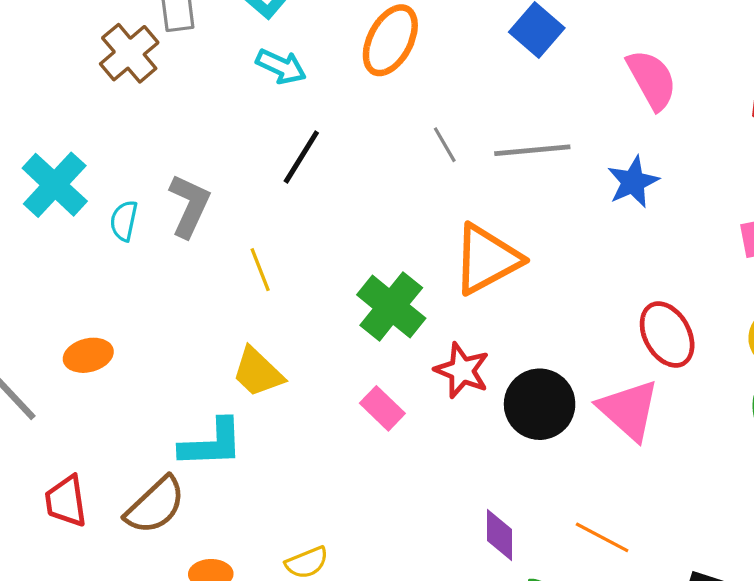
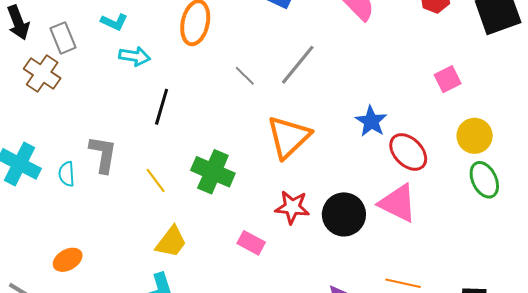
gray line: (532, 150) -> (298, 65), turned -30
blue star: (633, 182) -> (371, 121), moved
green cross: (391, 306) -> (213, 172), moved
yellow trapezoid: (258, 372) -> (171, 242), turned -81

